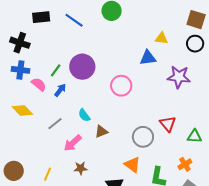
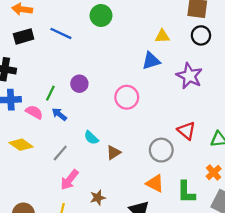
purple circle: (82, 67) -> (79, 84), size x0.6
purple star: (179, 77) -> (189, 76), turned 30
blue arrow: (60, 90) -> (59, 114), turned -80
pink arrow: (73, 143) -> (69, 180), moved

